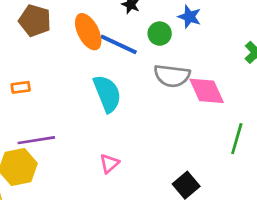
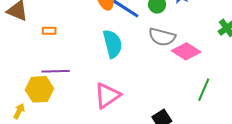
pink diamond: (207, 91) -> (186, 51), turned -40
pink triangle: (109, 163) -> (107, 96), size x1.8

